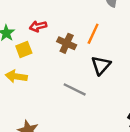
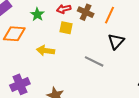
brown cross: (67, 43) -> (86, 12), moved
yellow square: (24, 50) -> (66, 28), moved, turned 32

